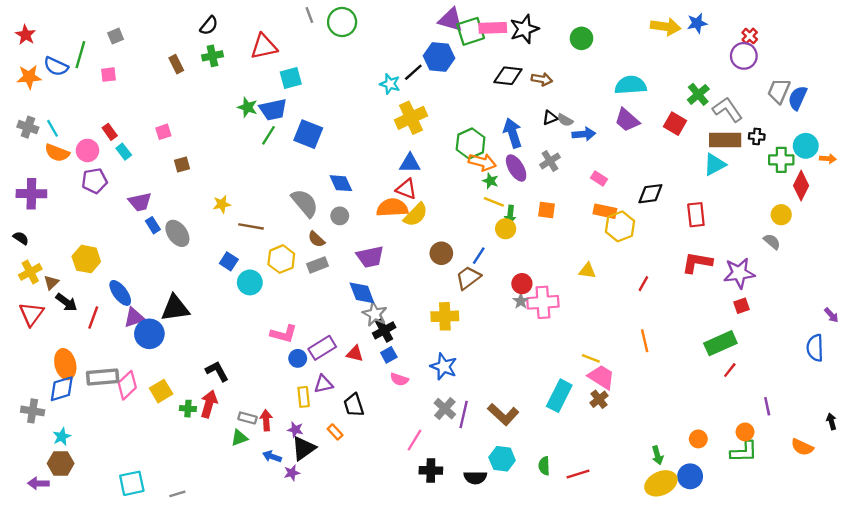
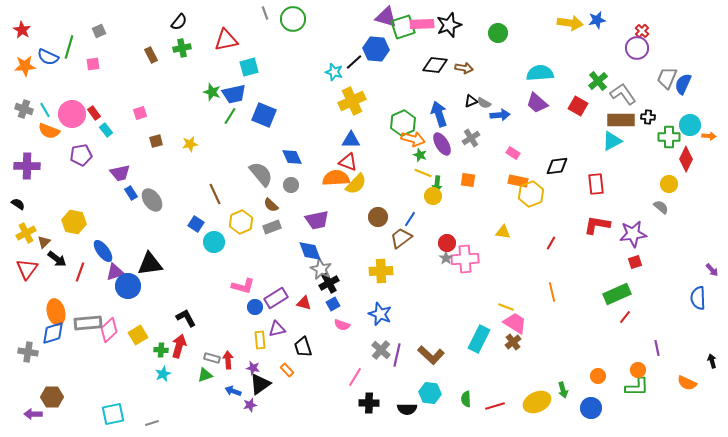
pink circle: (87, 150) -> (72, 114), moved, size x1.4
yellow star: (222, 204) -> (190, 144), moved
brown line: (251, 226) -> (215, 194), turned 55
cyan star: (62, 437) -> (163, 374), moved
yellow ellipse: (661, 483) -> (537, 402), moved

